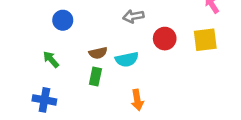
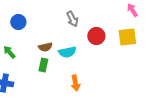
gray arrow: (133, 16) -> (72, 19), turned -105

